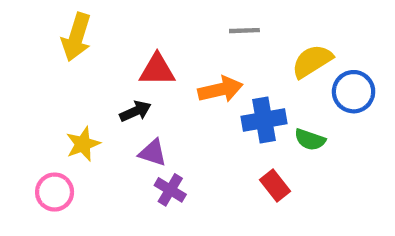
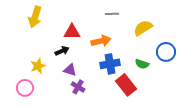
blue circle: (354, 92) -> (166, 52), moved
blue cross: (264, 120) -> (110, 64), moved
red rectangle: (275, 186) -> (126, 85), size x1.5

